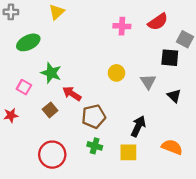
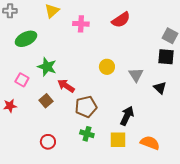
red semicircle: (158, 22) -> (121, 20), moved
pink cross: (122, 26) -> (81, 24), moved
black square: (170, 58) -> (166, 57), moved
orange semicircle: (172, 147) -> (150, 143), moved
red circle: (52, 155) -> (48, 142), size x0.6

